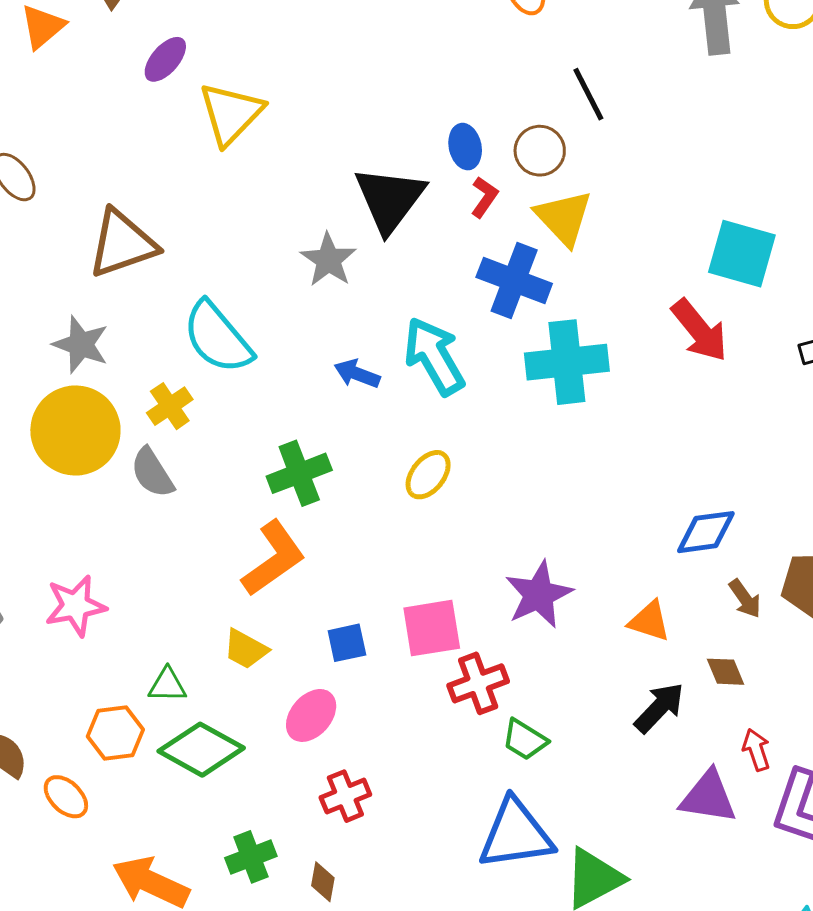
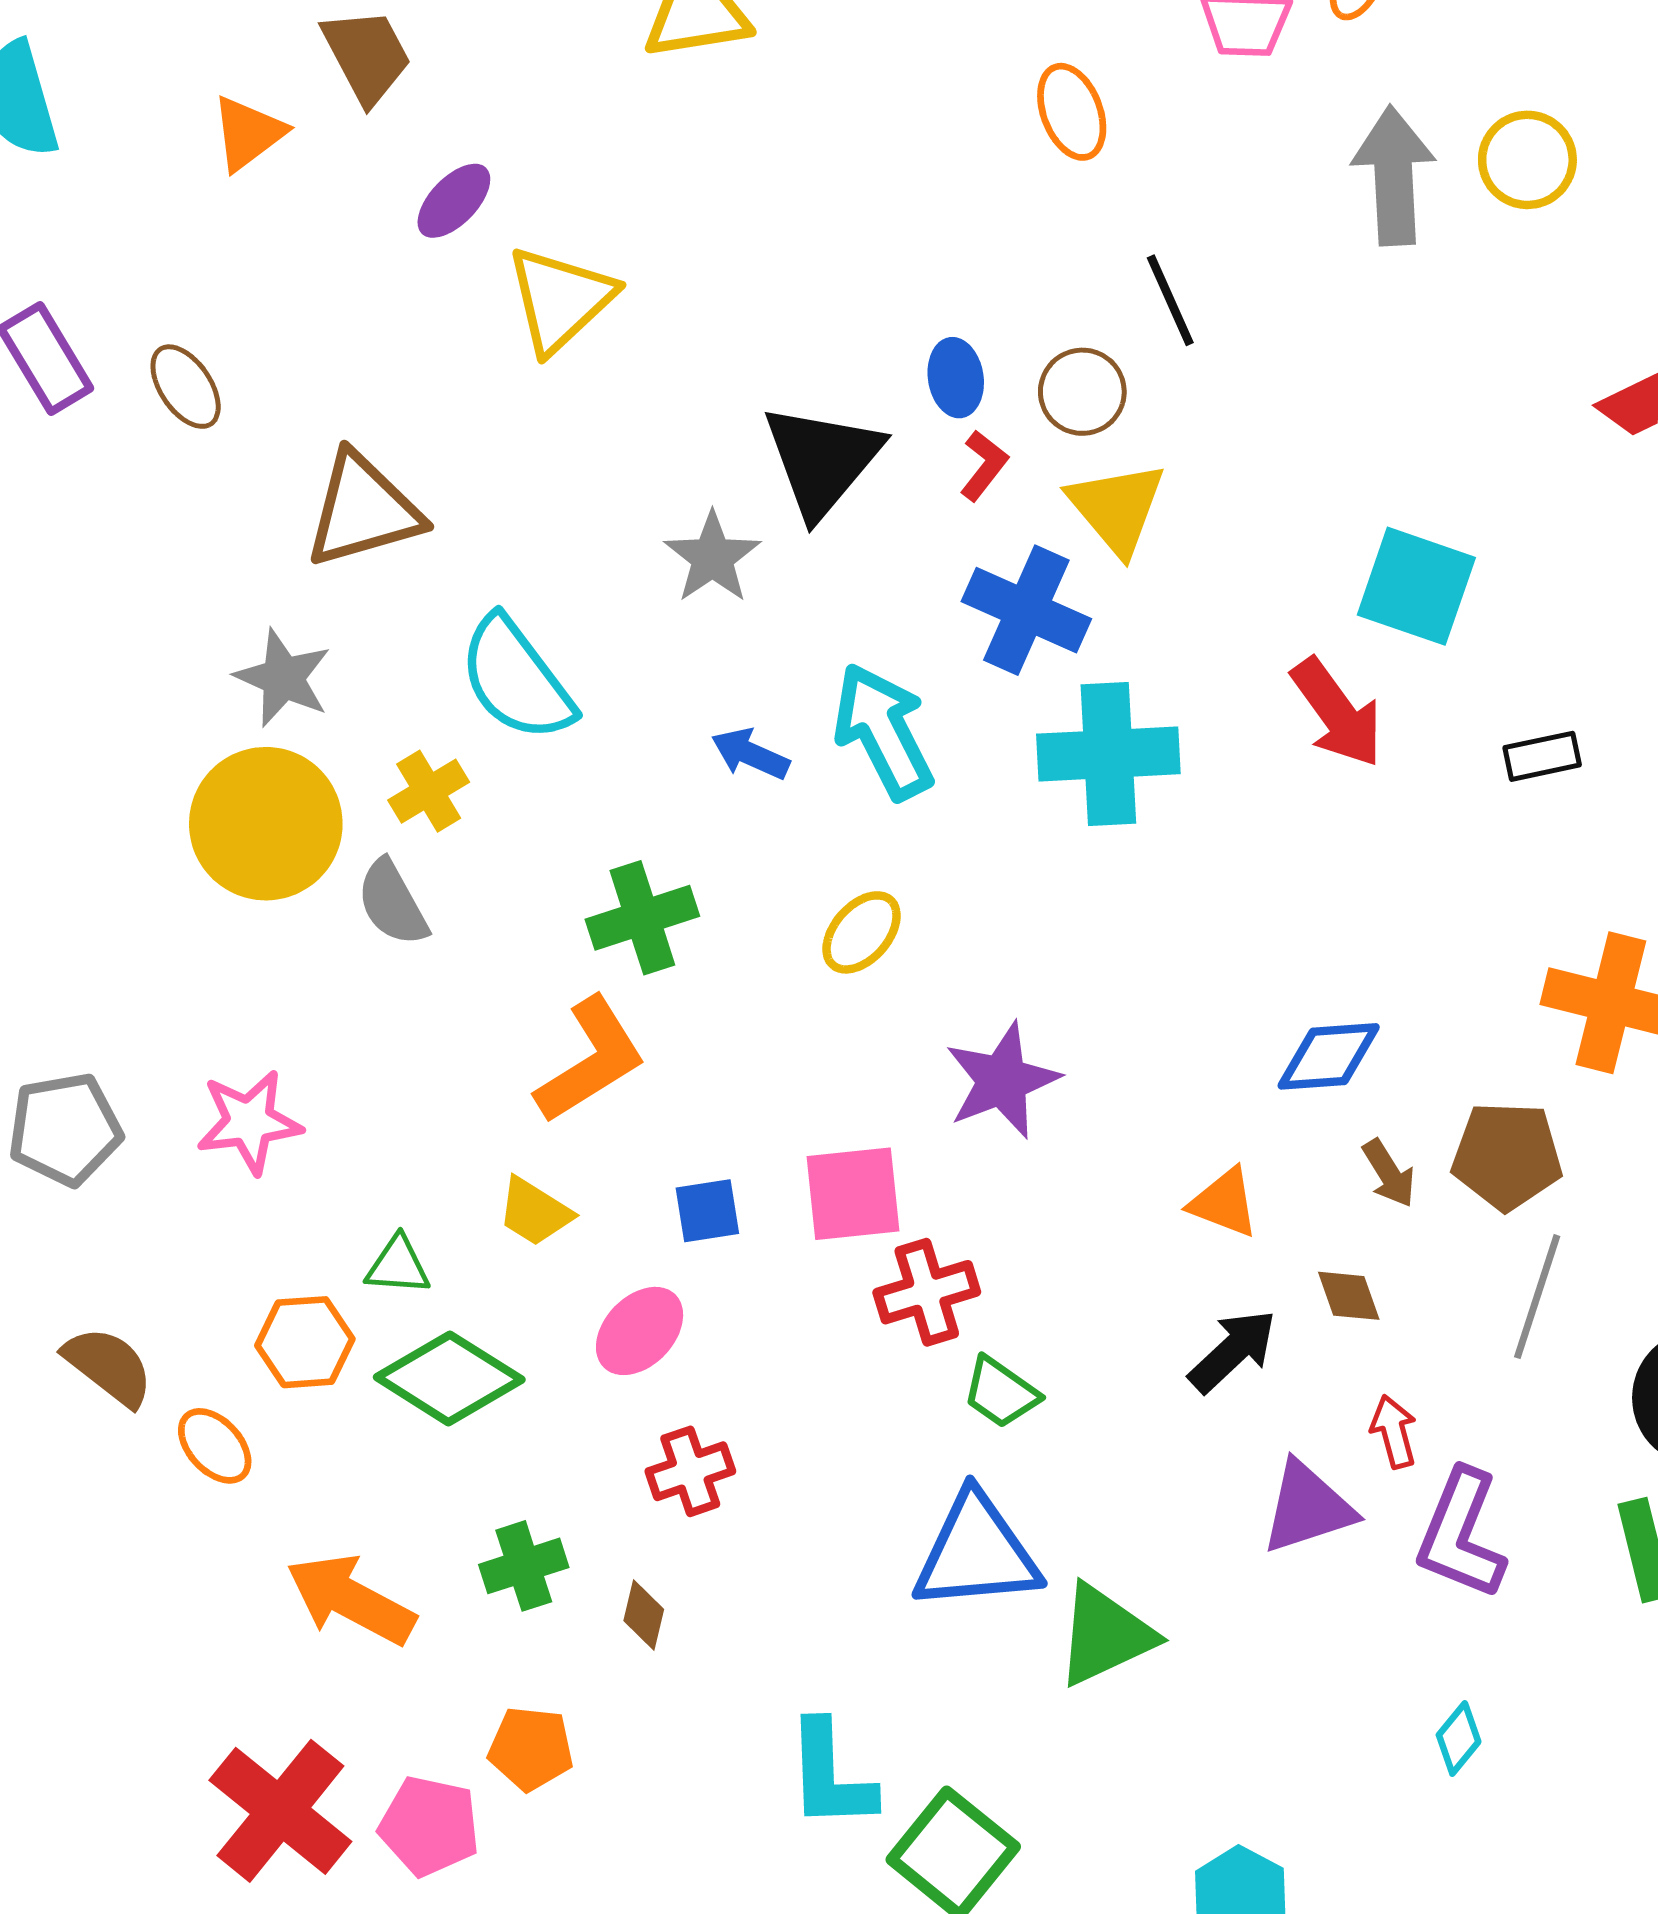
purple star: (539, 595) -> (1002, 1080), moved
purple triangle: (708, 797) -> (1308, 1508), turned -30

